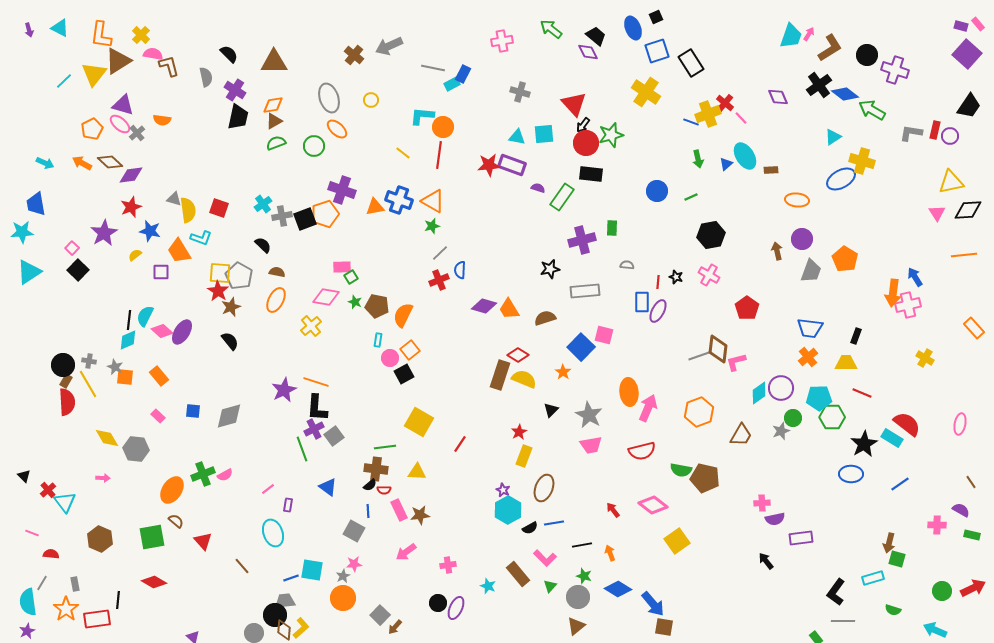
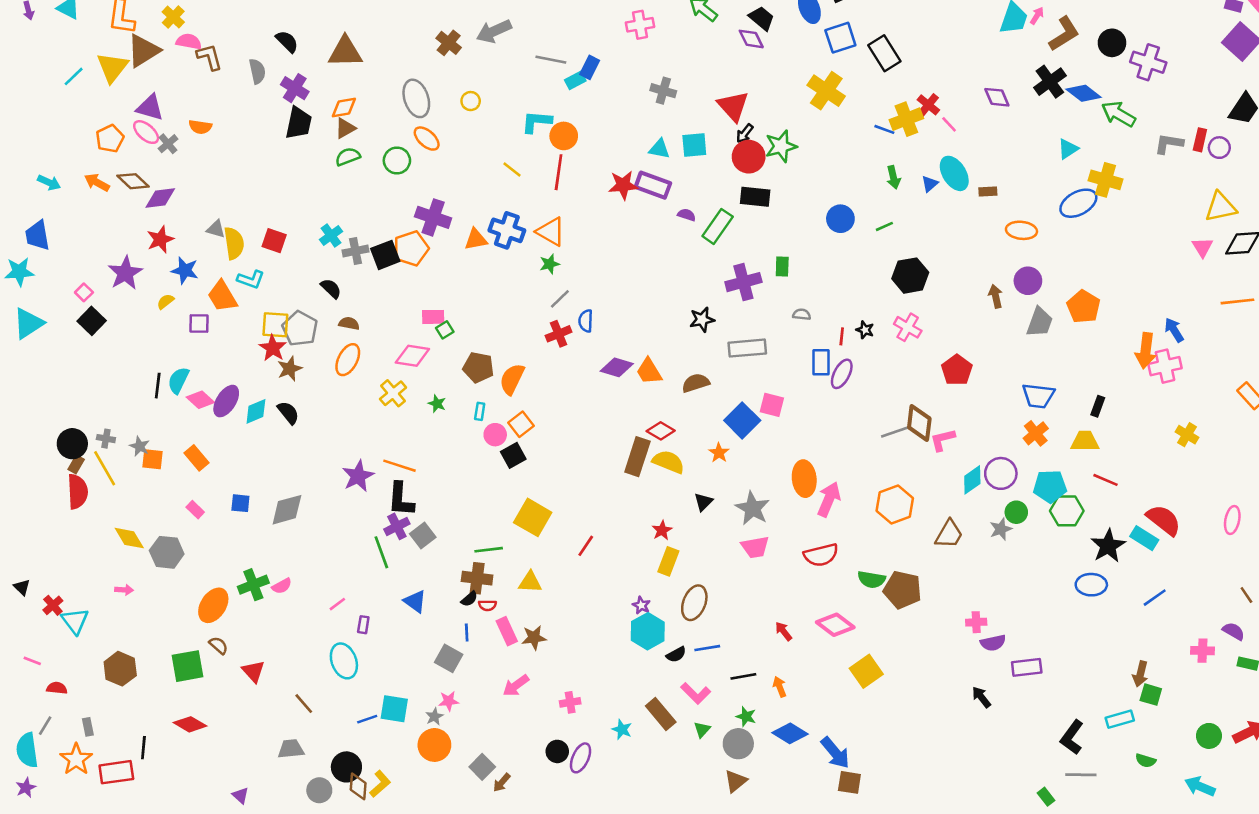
green star: (355, 302) -> (437, 404), moved
cyan diamond: (128, 340) -> (256, 411), moved
gray trapezoid: (285, 601) -> (291, 749), moved

